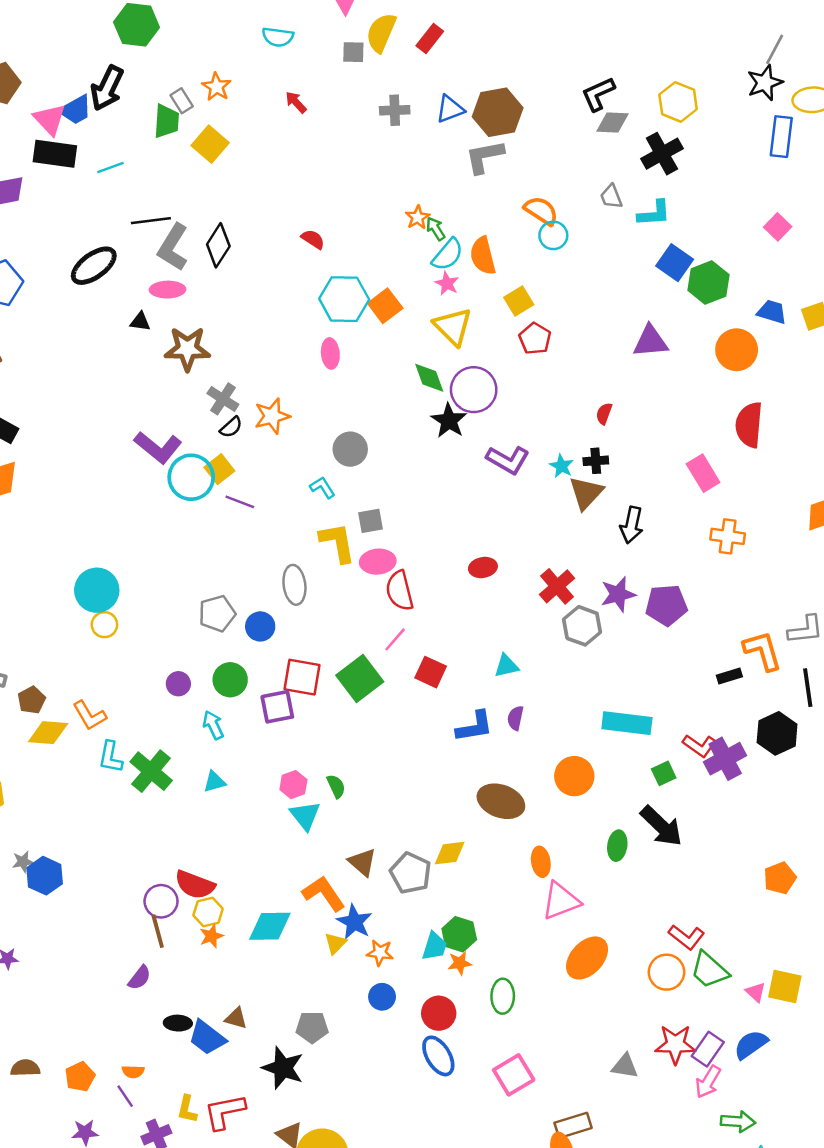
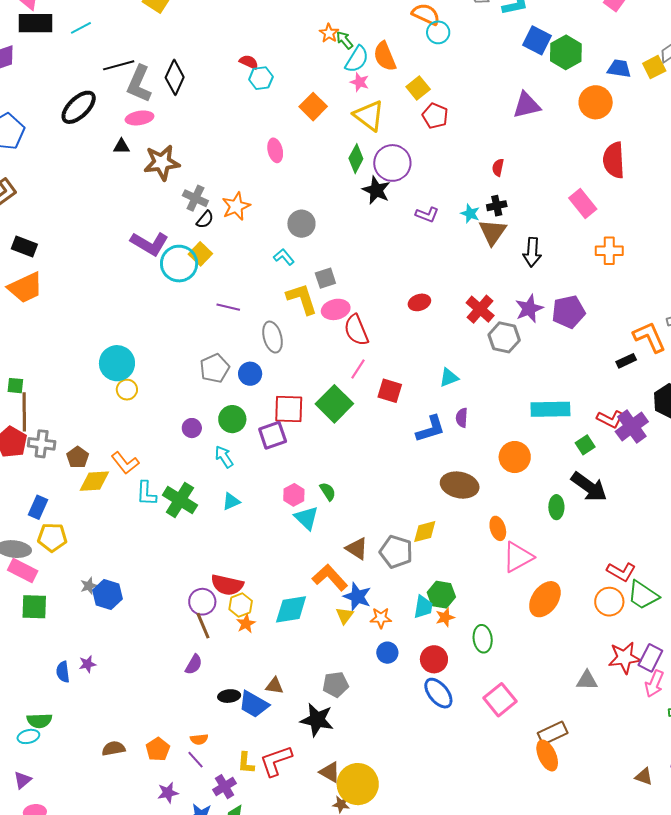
cyan hexagon: (344, 299) -> (261, 78), moved, size x0.6
green diamond: (429, 378) -> (356, 159), turned 56
purple L-shape: (508, 460) -> (427, 215), size x0.7
purple line: (240, 502) -> (228, 307), moved

